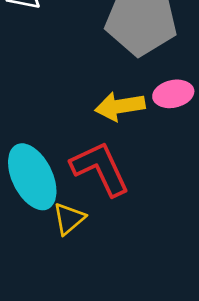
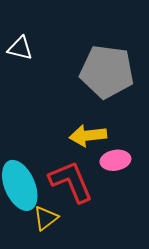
pink ellipse: (173, 94) -> (115, 160), moved

